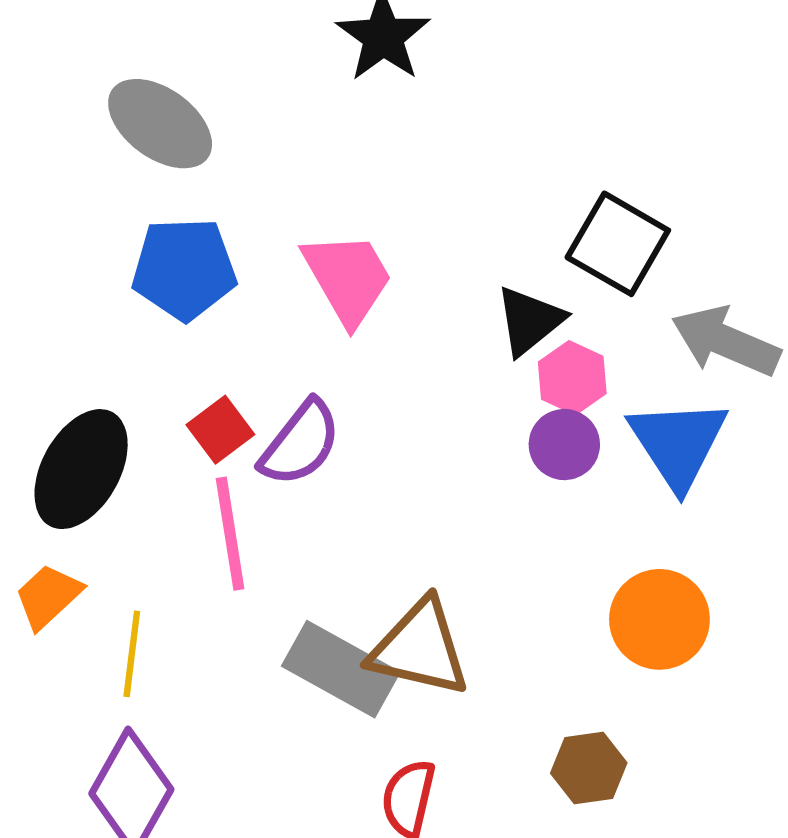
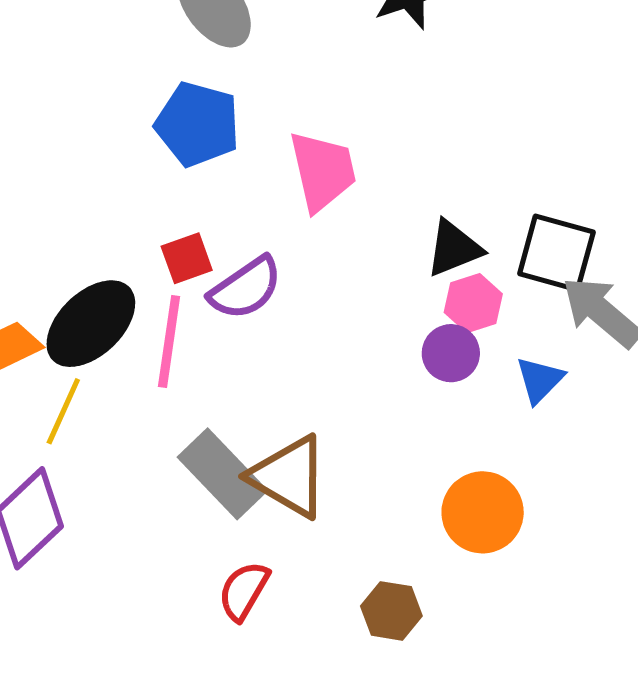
black square: (618, 244) -> (556, 253), moved, turned -32
blue triangle: (678, 443) -> (540, 380), size x0.6
black ellipse: (81, 469) -> (91, 324), moved

